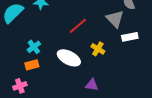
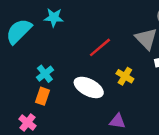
orange rectangle: (32, 65) -> (42, 96), turned -56
pink cross: (20, 86) -> (27, 122), turned -32

